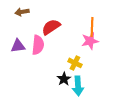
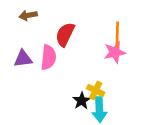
red semicircle: (51, 27) -> (65, 34), turned -30
yellow cross: (75, 63) -> (96, 91), moved

